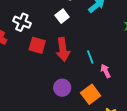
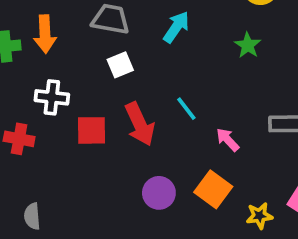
white square: (62, 16) -> (120, 65), turned 32
cyan line: (90, 57) -> (186, 109), moved

